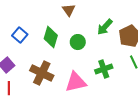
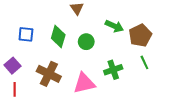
green arrow: (105, 27) -> (114, 26), turned -108
blue square: (20, 35) -> (26, 34), turned -35

